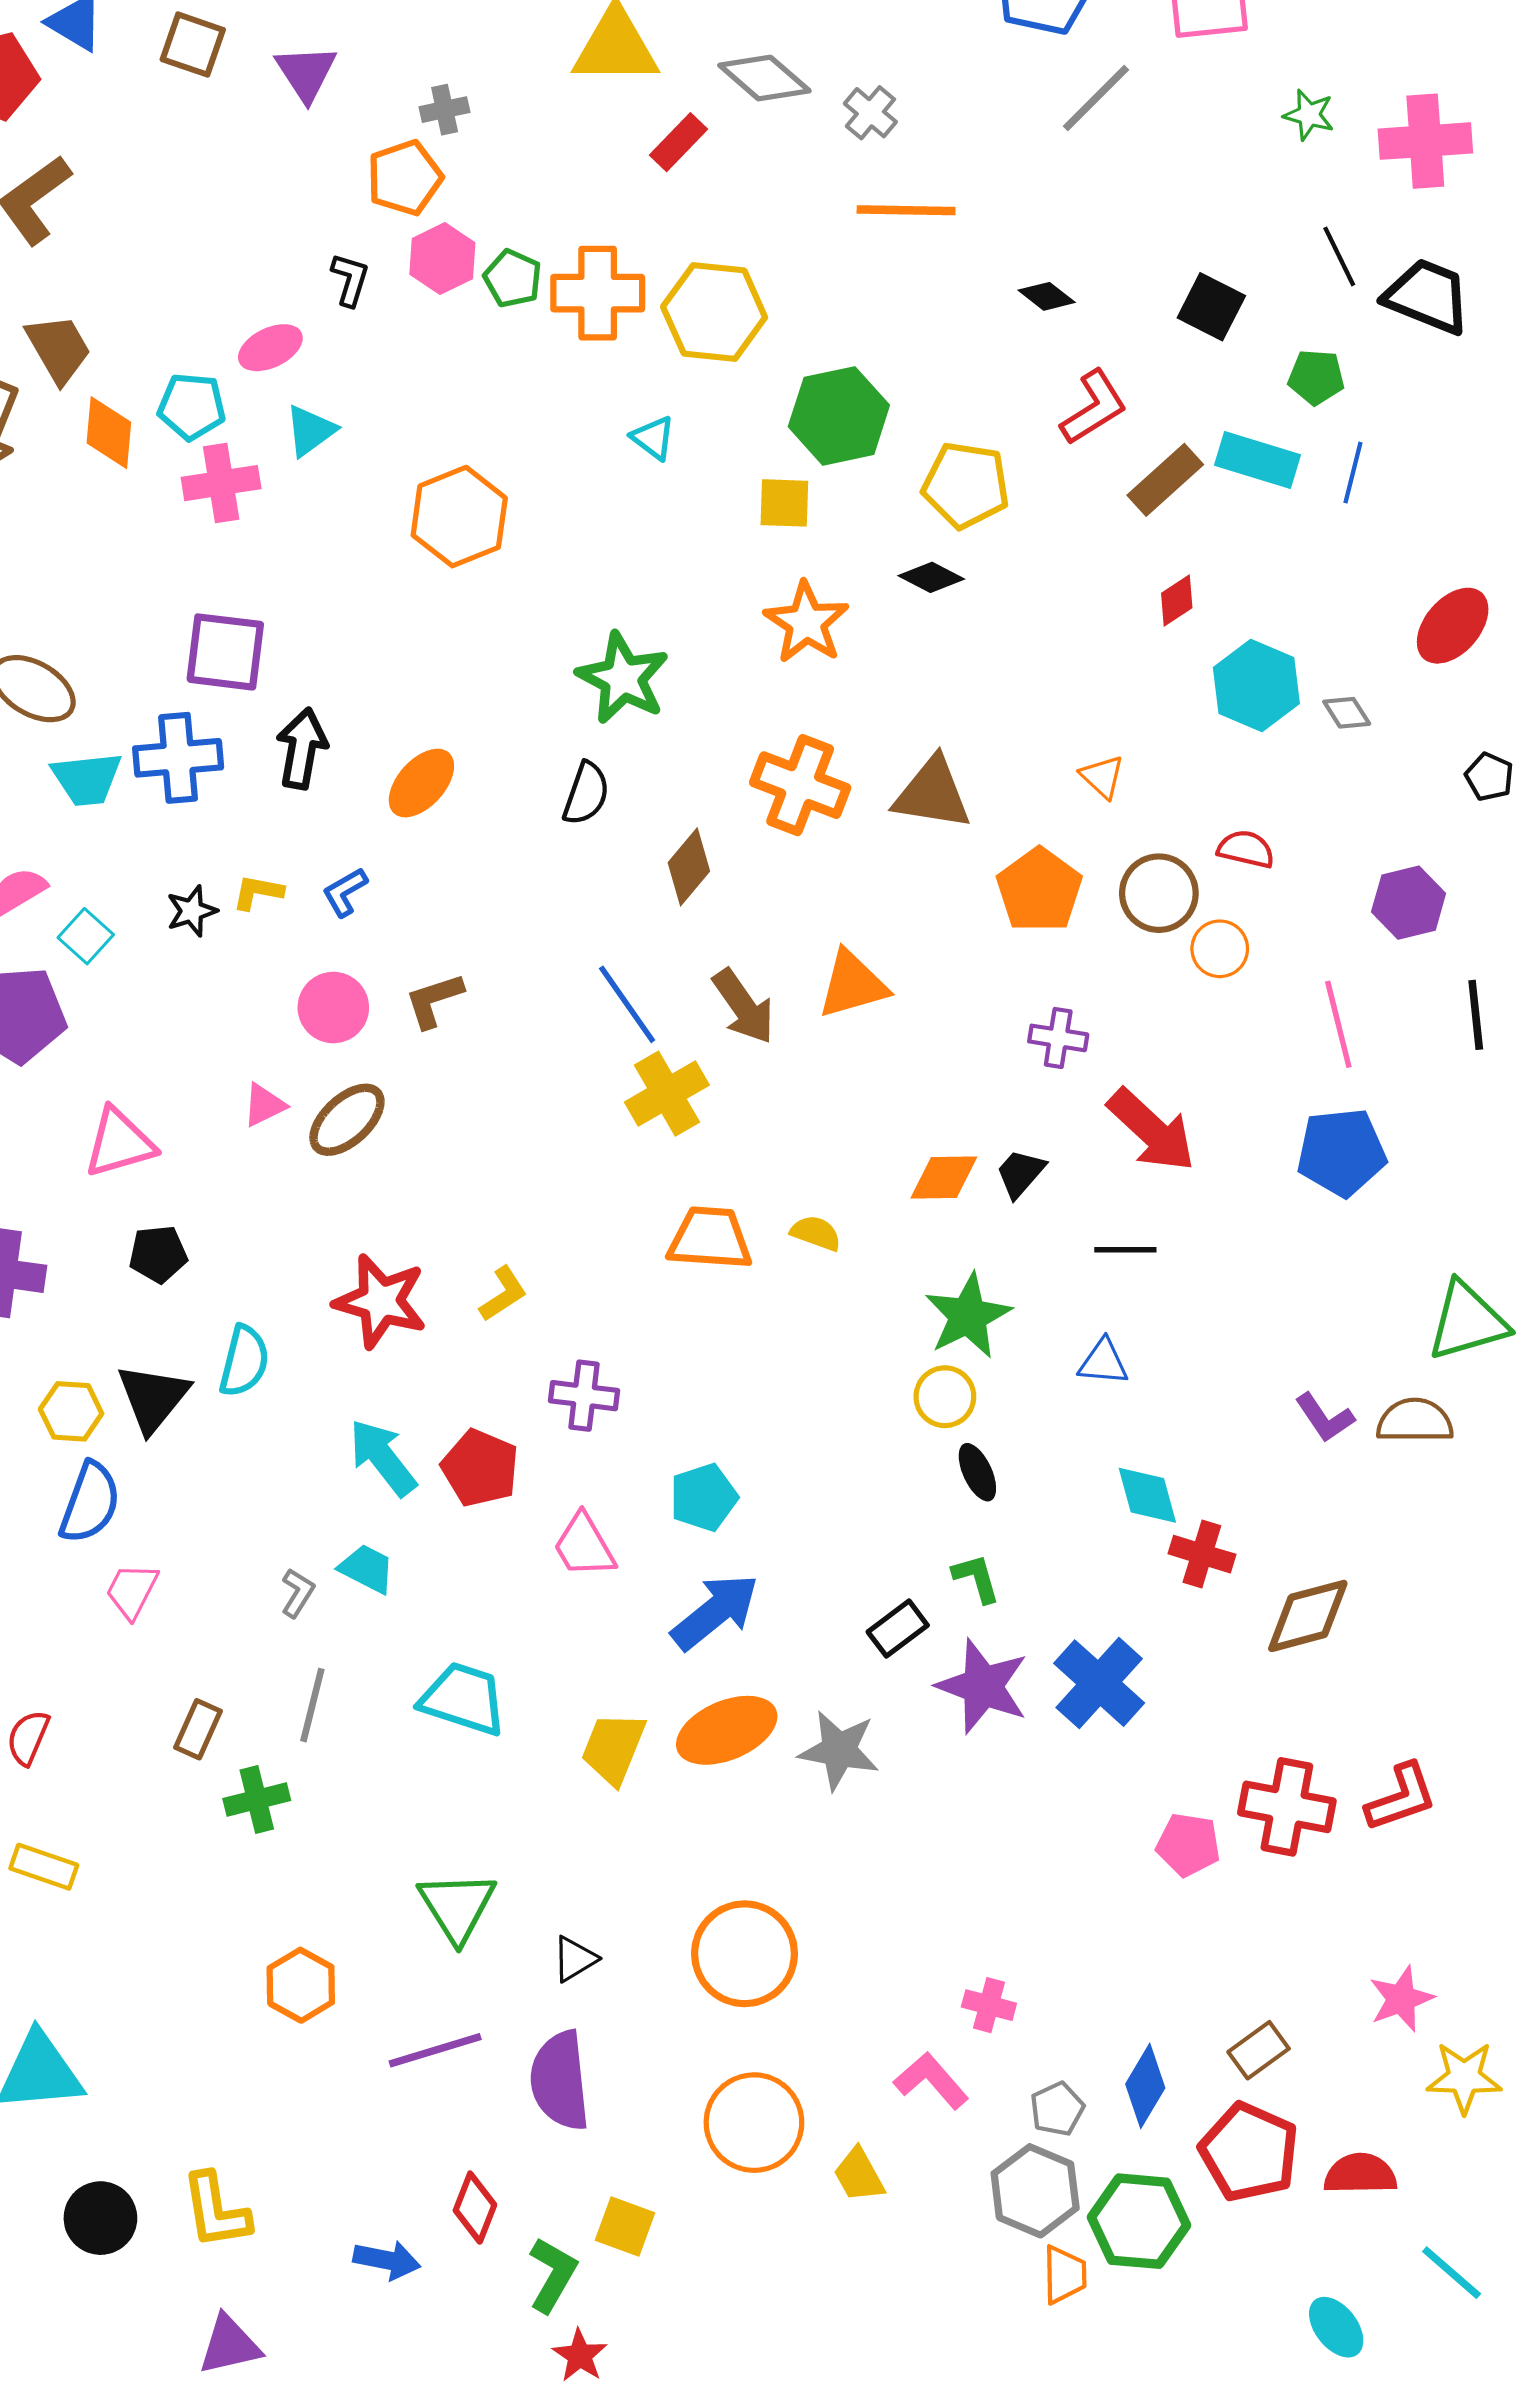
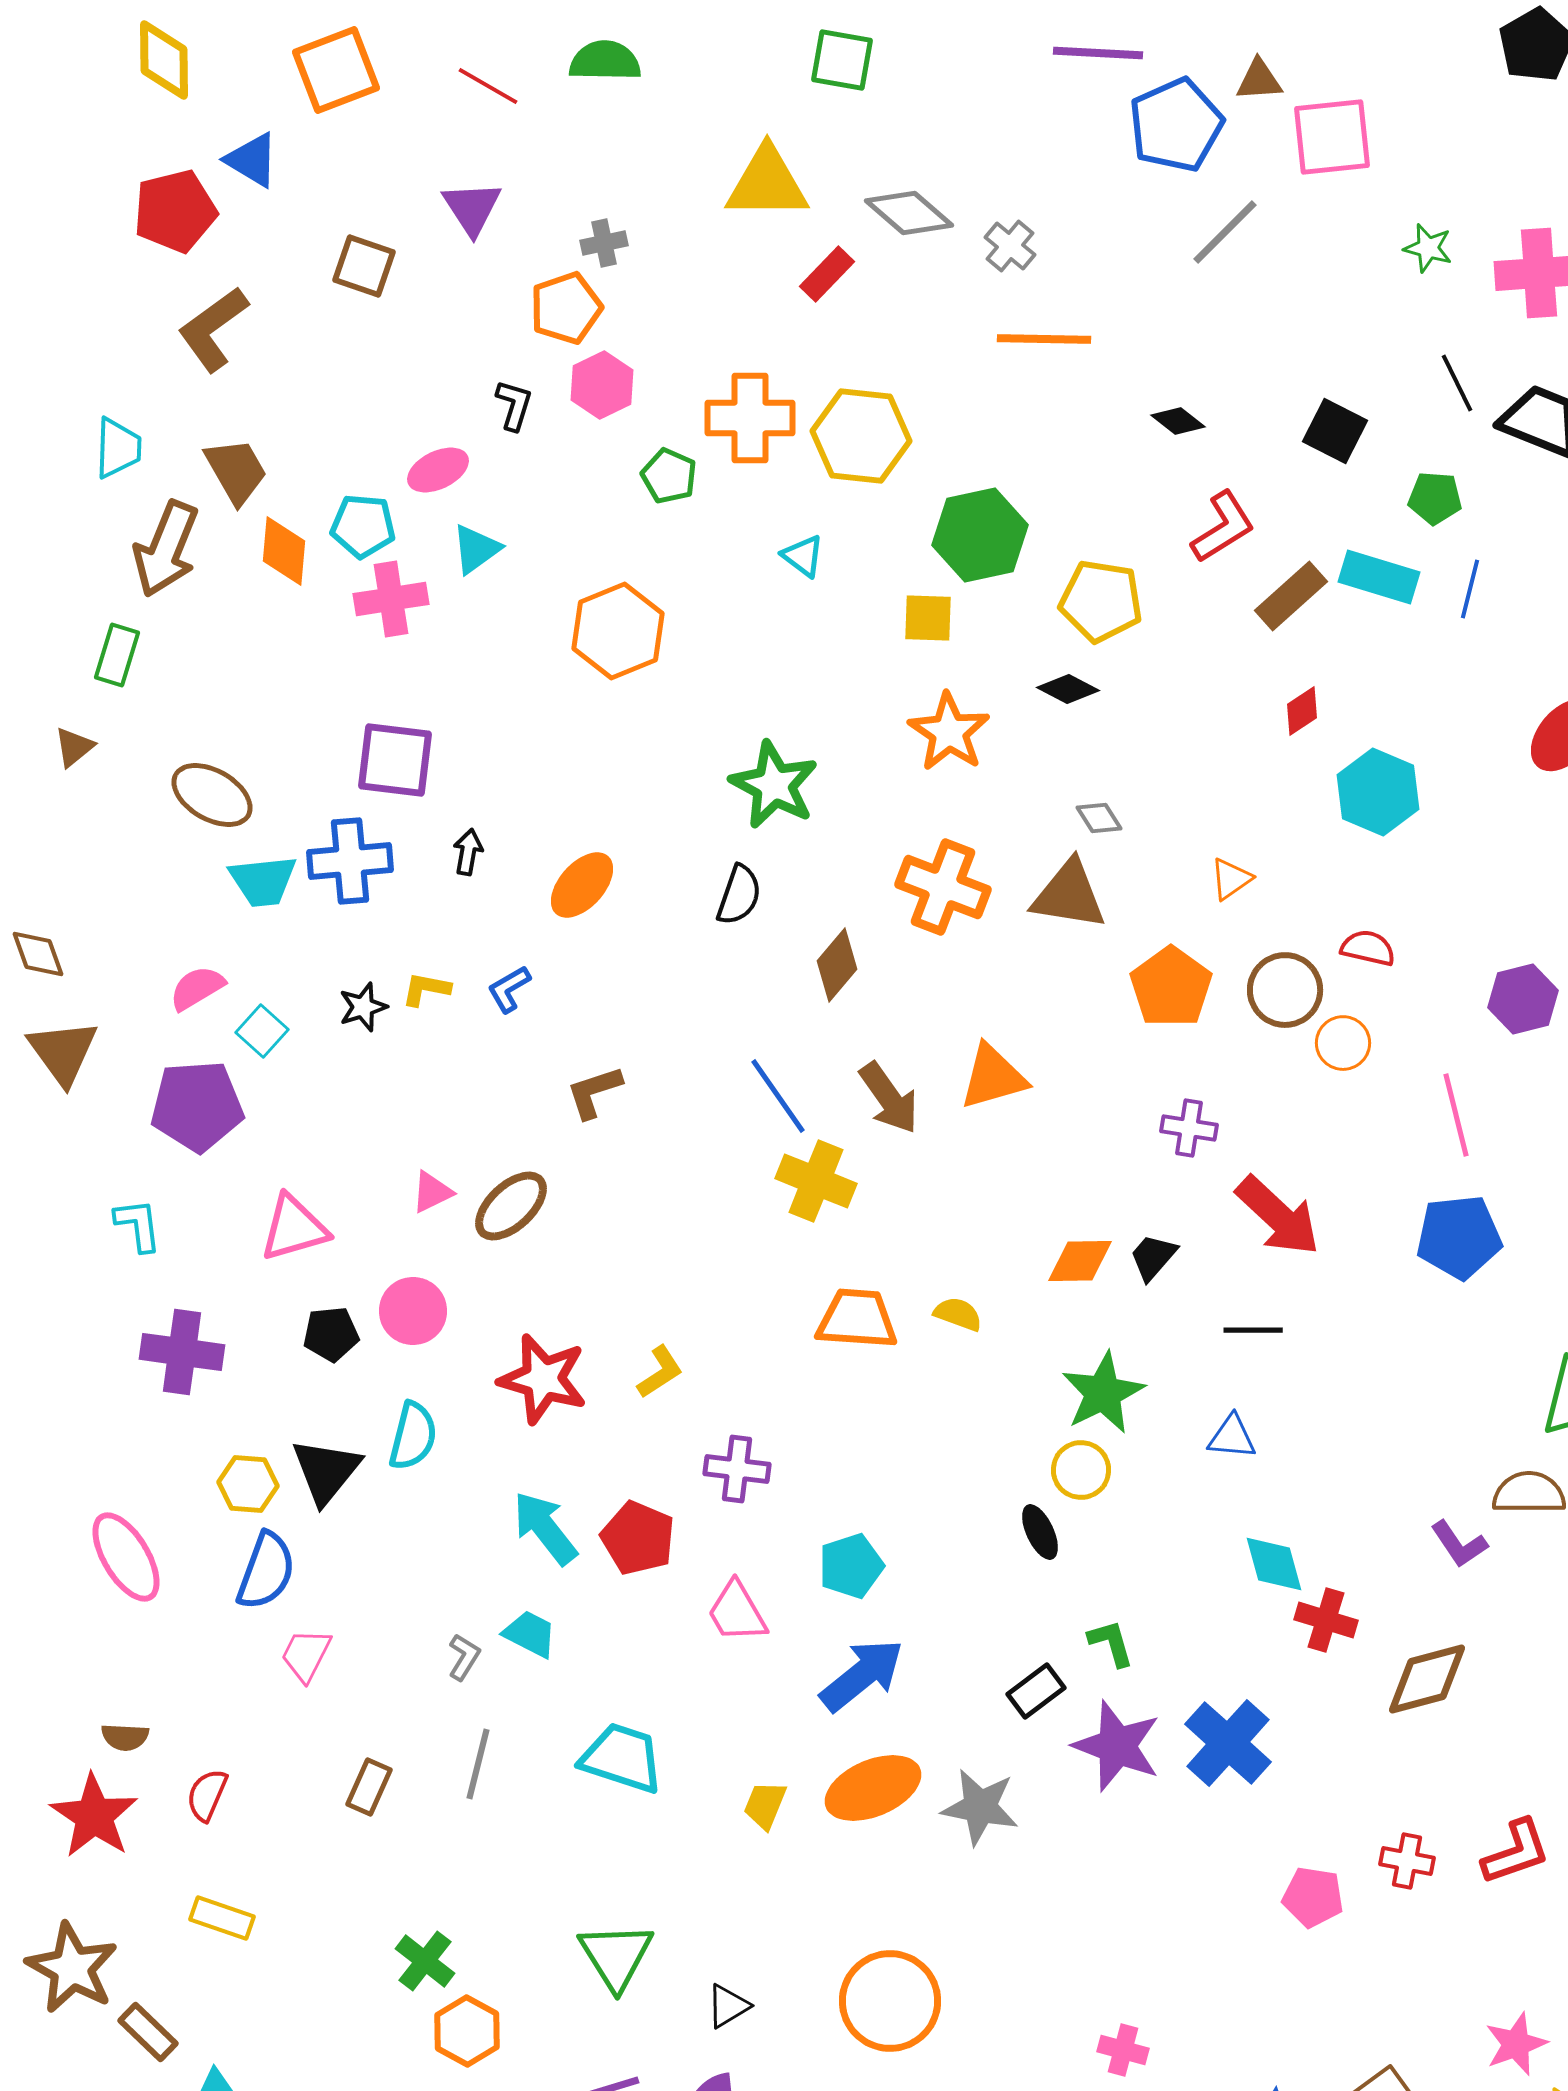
brown square: (193, 45) -> (364, 266), moved
green pentagon: (513, 278) -> (669, 476), moved
gray diamond: (1347, 713) -> (1099, 818), moved
black arrow: (302, 748) -> (468, 852), size x0.6
orange triangle: (1102, 777) -> (1231, 879), turned 42
pink circle: (333, 1008) -> (413, 1311), moved
yellow cross: (667, 1094) -> (816, 1181), turned -38
purple L-shape: (1325, 1418) -> (1459, 1544), moved
black ellipse: (977, 1472) -> (1040, 1532), moved
yellow trapezoid: (613, 1748) -> (765, 1805), size x0.7
green cross: (257, 1800) -> (425, 1961), moved, turned -38
red cross: (1287, 1807) -> (1407, 1861), size x0.6

